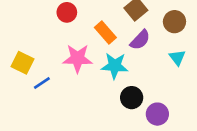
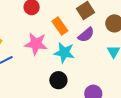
black circle: (132, 98) -> (58, 80), moved

